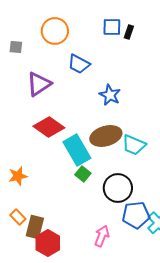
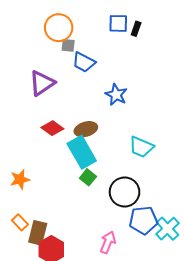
gray square: (16, 47) -> (68, 45), moved
red diamond: (49, 127) -> (52, 128), size x0.7
brown ellipse: (106, 136) -> (86, 129), moved, size x0.7

